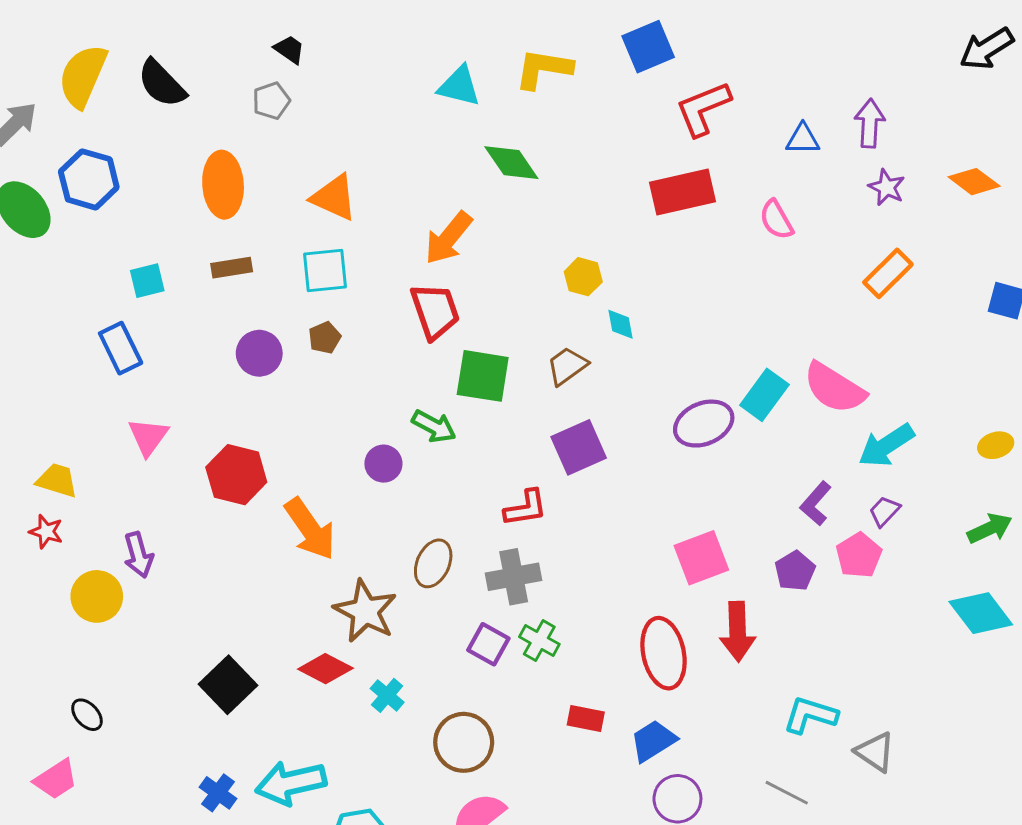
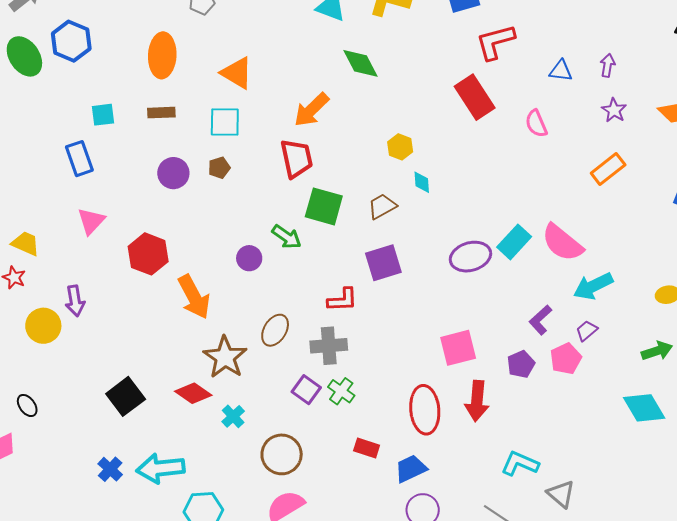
purple arrow: (870, 123) -> (608, 65), size x0.7
red rectangle: (683, 192) -> (475, 97), turned 63

